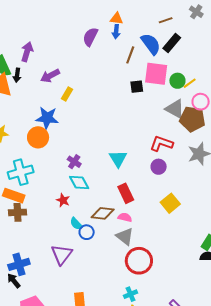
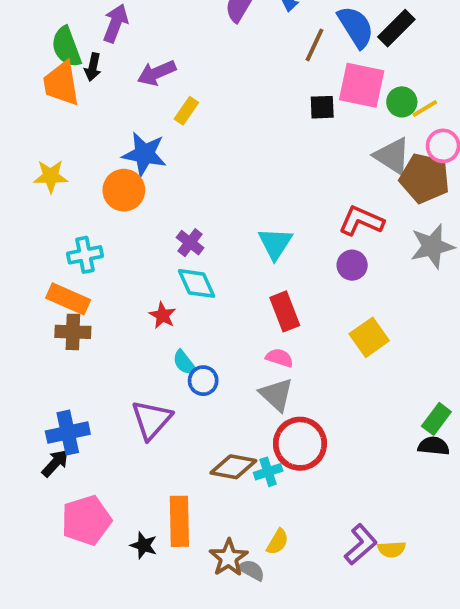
cyan cross: (21, 172) -> (85, 255), size x0.7
brown diamond: (103, 213) -> (233, 467), moved
black arrow: (14, 281) -> (55, 463), turned 77
cyan cross: (130, 294) -> (268, 472), moved

